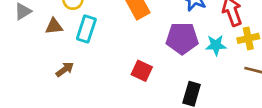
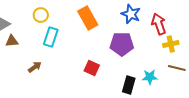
brown triangle: (54, 26) -> (12, 41), moved
cyan star: (216, 45) -> (150, 77), moved

